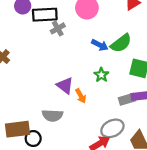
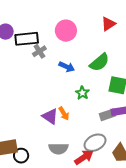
blue arrow: (100, 45) -> (67, 67), moved
purple triangle: (65, 86) -> (50, 116), moved
gray semicircle: (53, 115) -> (58, 149), moved

